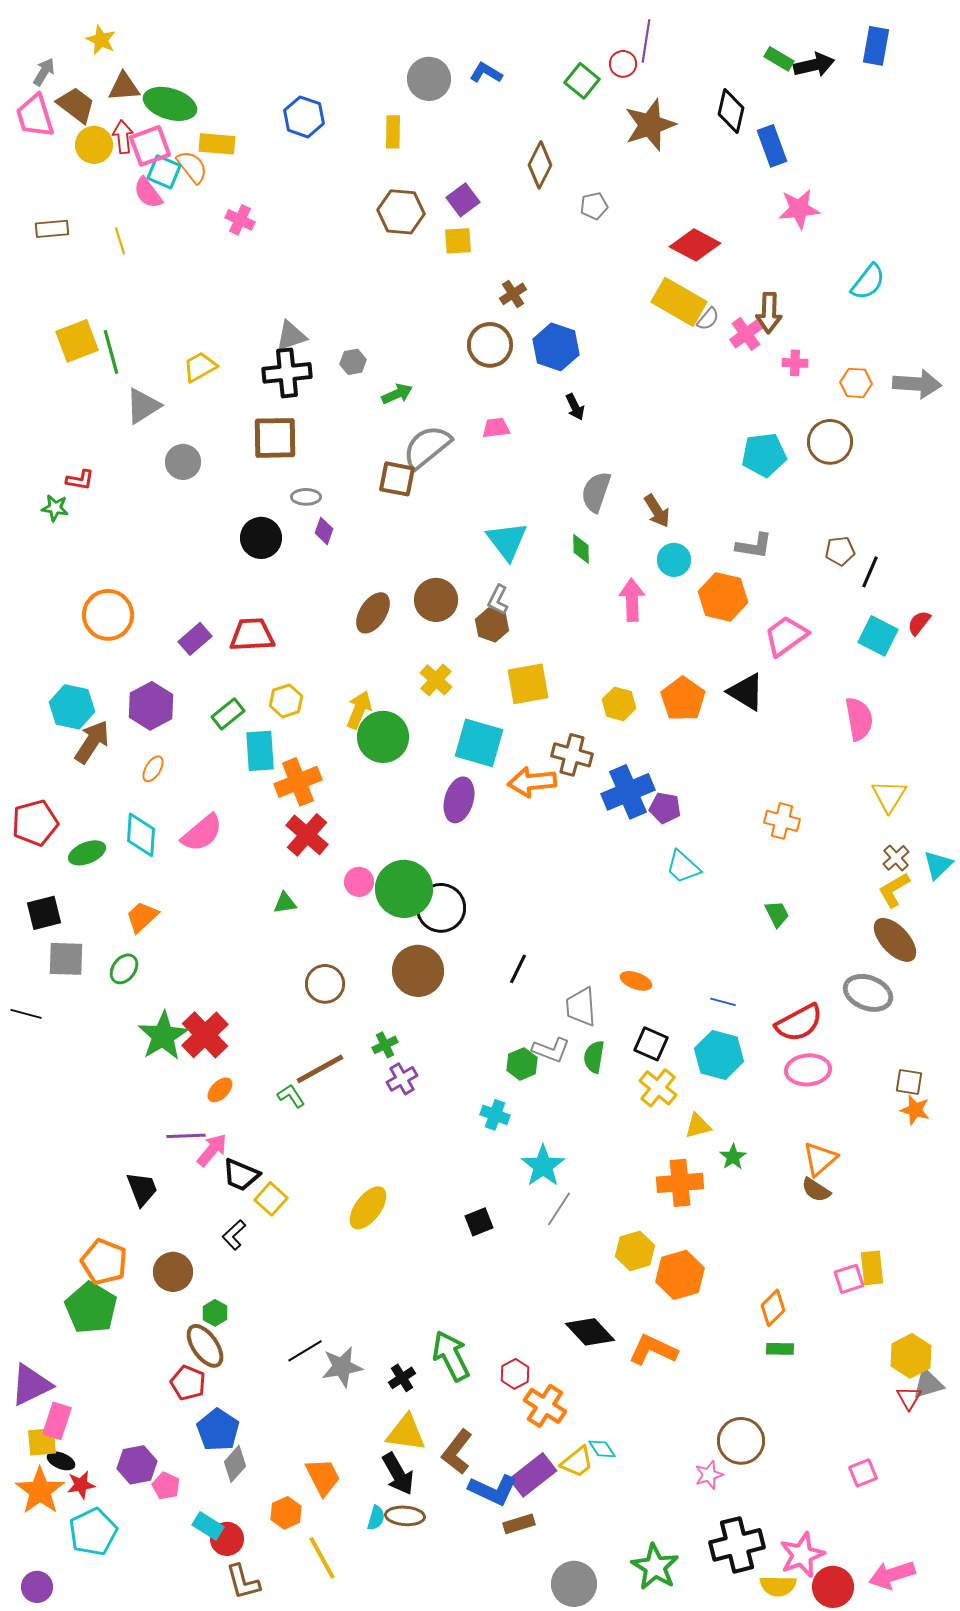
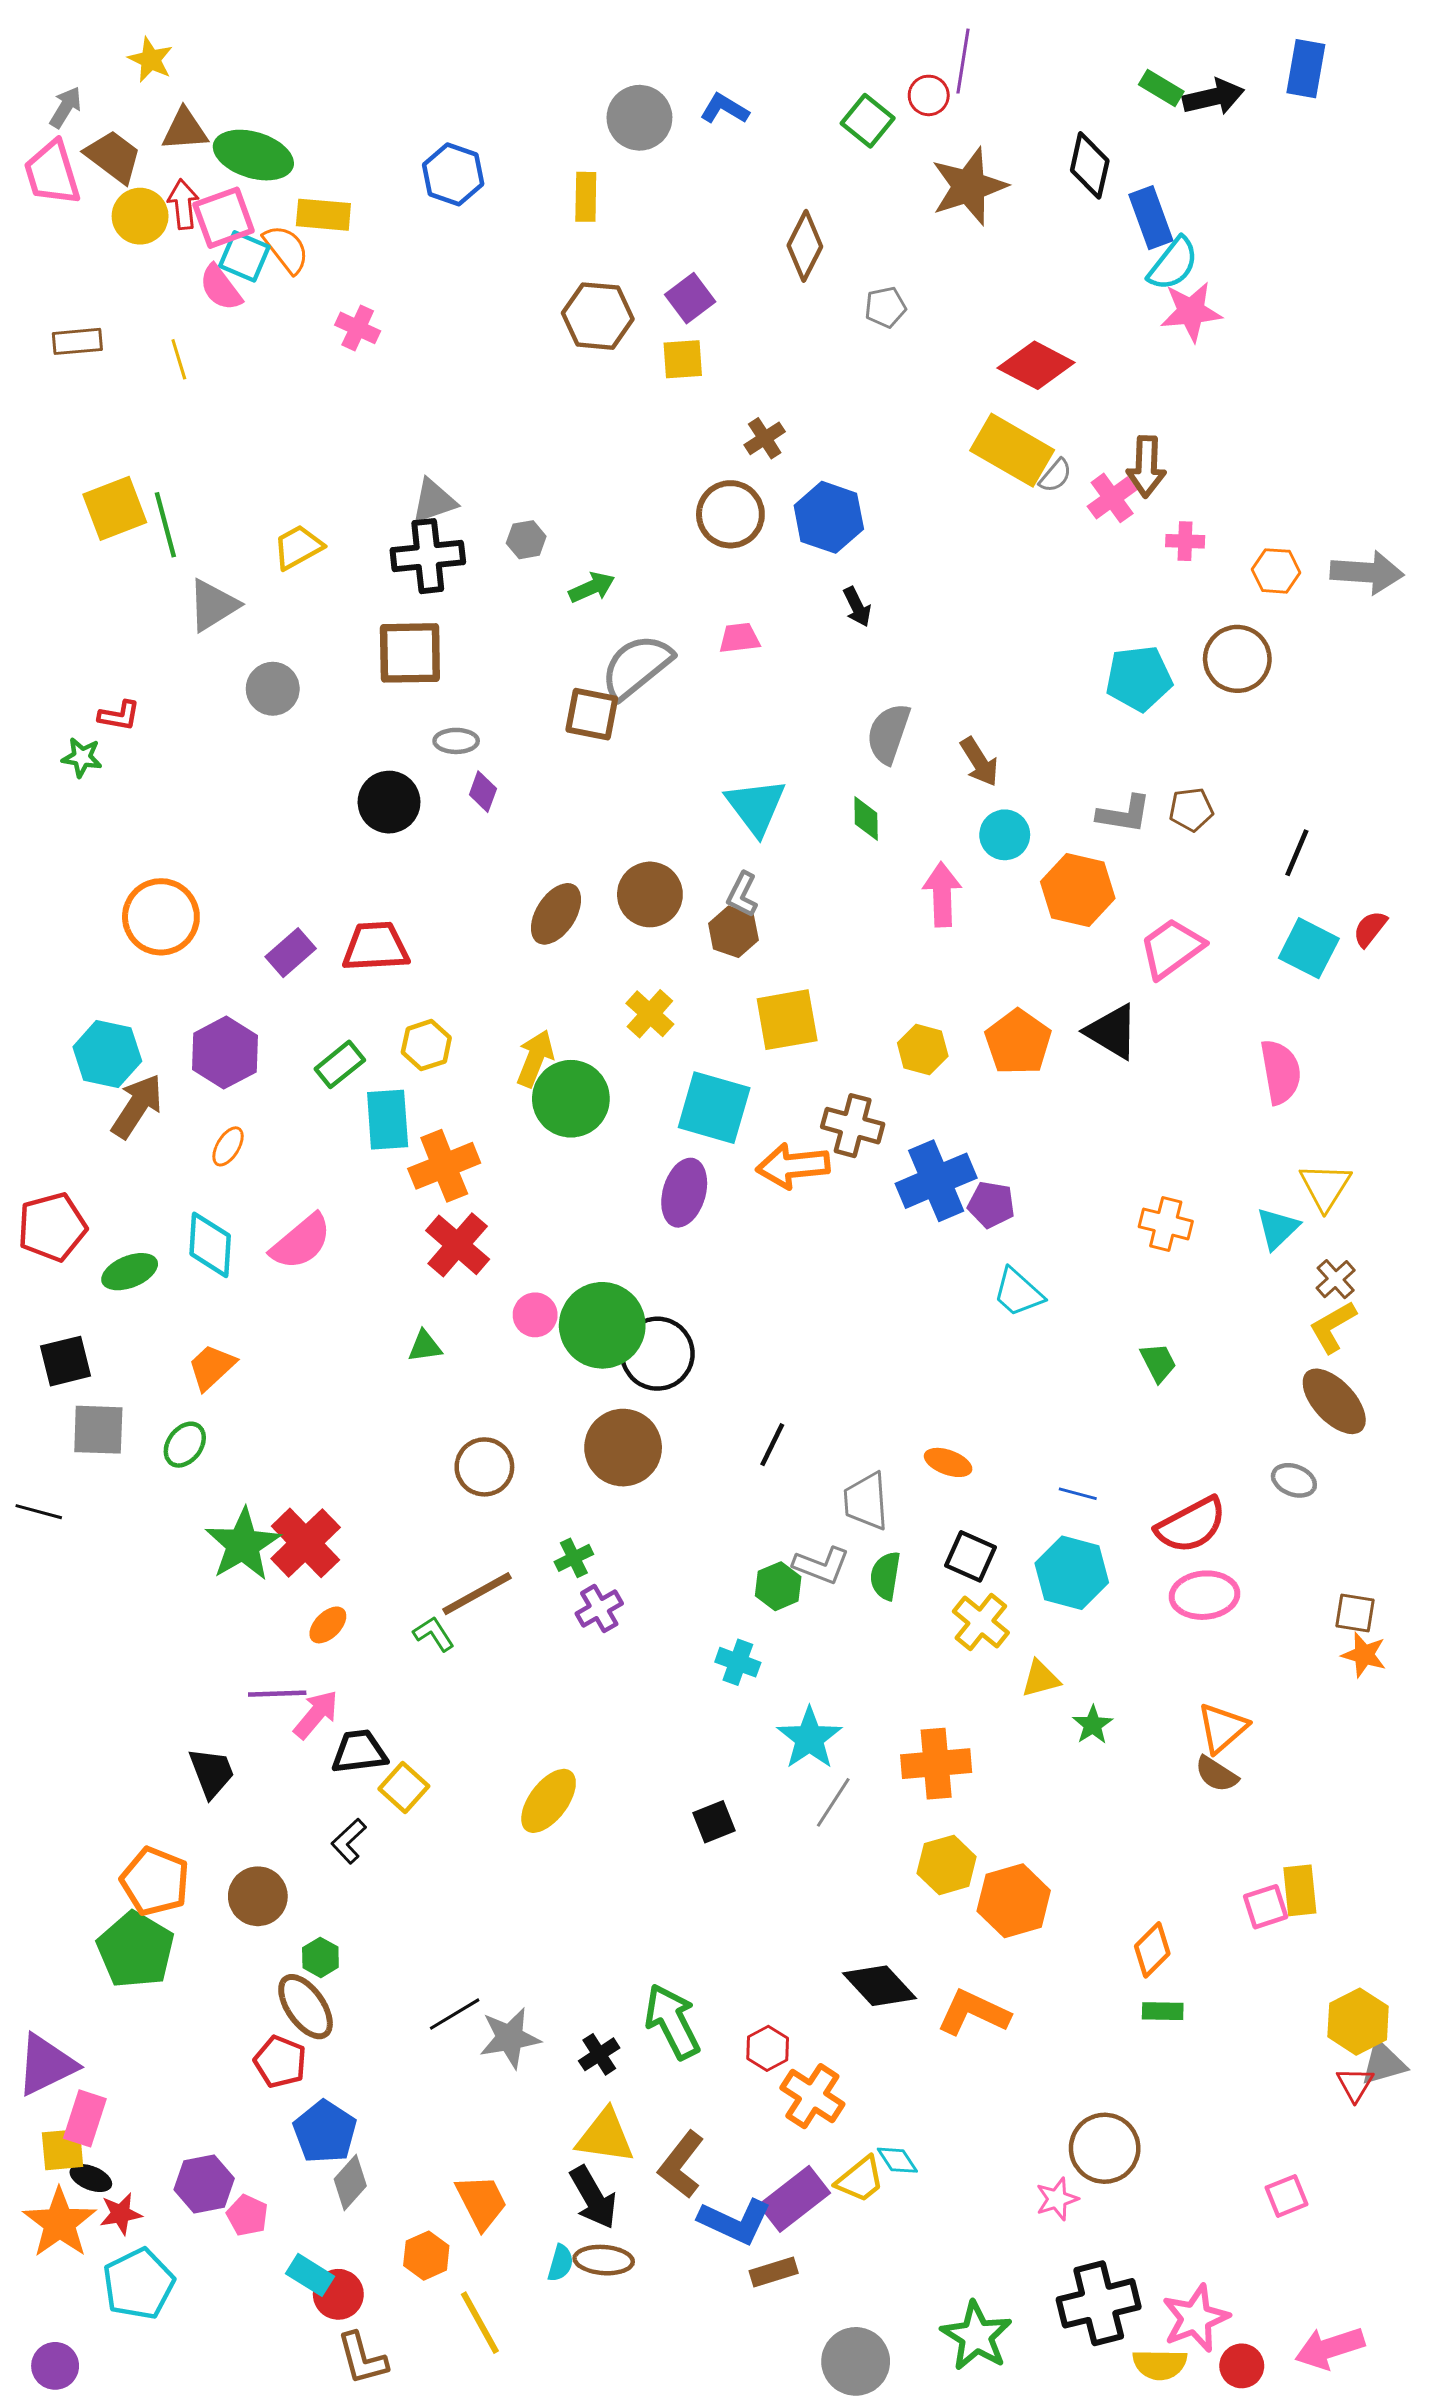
cyan semicircle: (868, 282) -> (1173, 264), moved
brown pentagon: (840, 551) -> (1191, 810), moved
cyan triangle: (938, 865) -> (1278, 1228), moved
gray ellipse: (868, 993) -> (1294, 1480), size x0.6
black trapezoid: (241, 1175) -> (359, 1752), turned 150
orange cross: (680, 1183) -> (936, 1764), moved
red circle: (833, 1587) -> (1242, 2366), size x0.7

